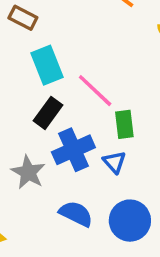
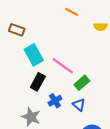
green rectangle: (124, 124) -> (82, 83), turned 63
blue cross: (73, 150) -> (55, 101), size x0.6

